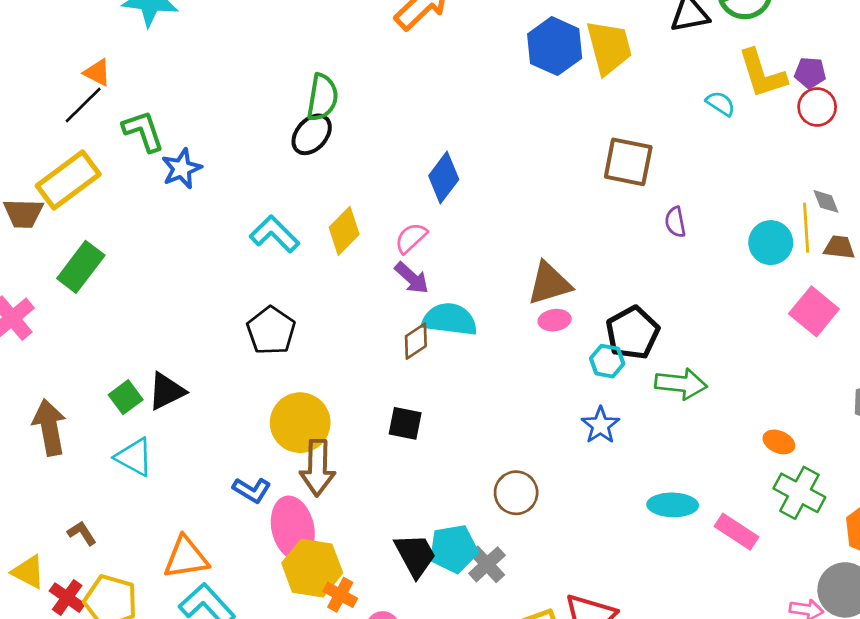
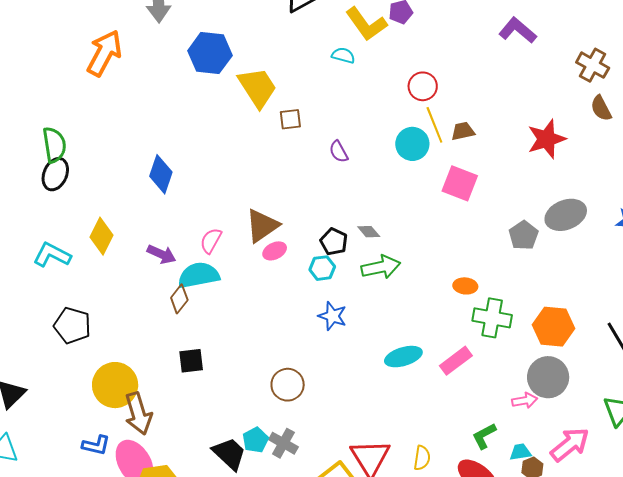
yellow trapezoid: (609, 47) -> (257, 87), moved
red circle: (817, 107) -> (423, 86), moved
brown square: (628, 162) -> (290, 119), size x0.6
gray diamond: (826, 201) -> (369, 232), moved
pink semicircle: (411, 238) -> (211, 241), moved
black pentagon: (633, 333) -> (334, 242), size x0.7
pink rectangle: (737, 532) -> (456, 361), turned -52
cyan pentagon: (453, 549) -> (255, 440), size x0.7

